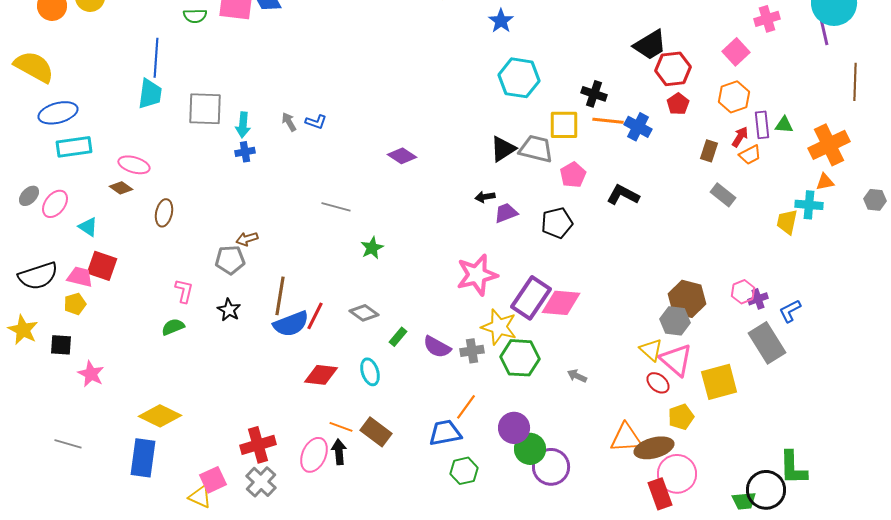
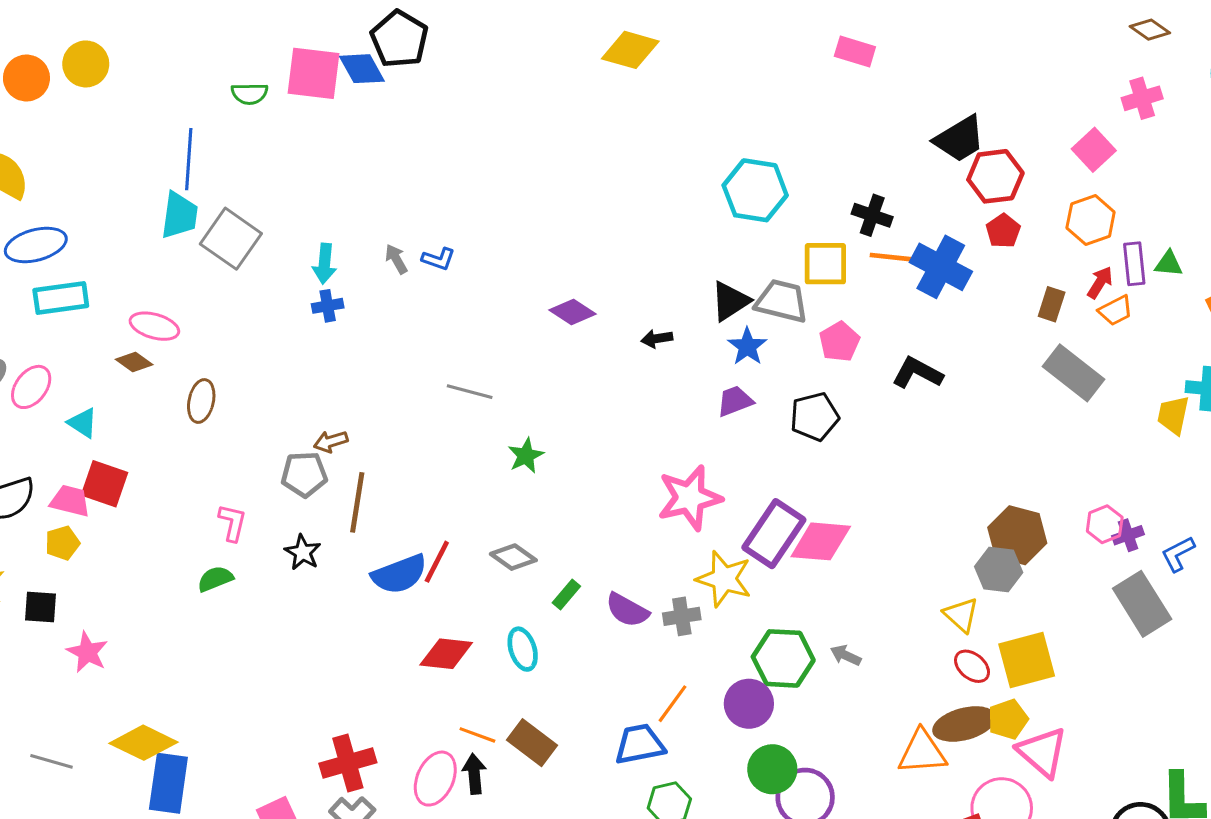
blue star: (501, 21) -> (747, 346), moved
gray square: (205, 109) -> (231, 239), moved, turned 33
blue cross: (638, 127) -> (941, 267), size x1.4
gray rectangle: (723, 195) -> (1073, 373), size x1.5
black arrow: (485, 197) -> (657, 339), moved
brown line: (280, 296) -> (357, 502), moved
green hexagon: (520, 358) -> (783, 658), moved
pink triangle: (676, 360) -> (1042, 752), moved
yellow square: (719, 382) -> (1027, 660), moved
yellow diamond: (160, 416) -> (143, 743), moved
purple circle: (514, 428) -> (749, 704), moved
brown ellipse: (654, 448) -> (964, 724), moved

